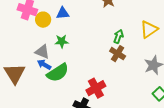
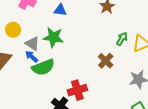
yellow circle: (43, 20) -> (13, 30), moved
green arrow: (118, 36) -> (122, 39), moved
green star: (62, 41) -> (53, 37), size x1.5

